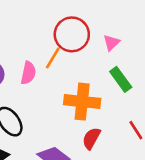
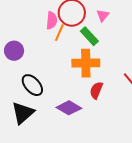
pink semicircle: (28, 73) -> (52, 20), moved
green rectangle: (121, 79) -> (89, 36), moved

